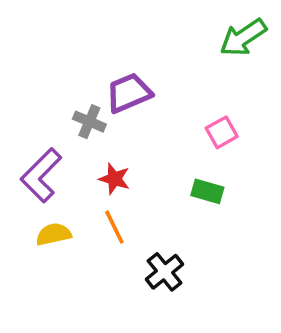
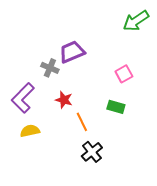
orange line: (114, 227) -> (82, 122), moved

